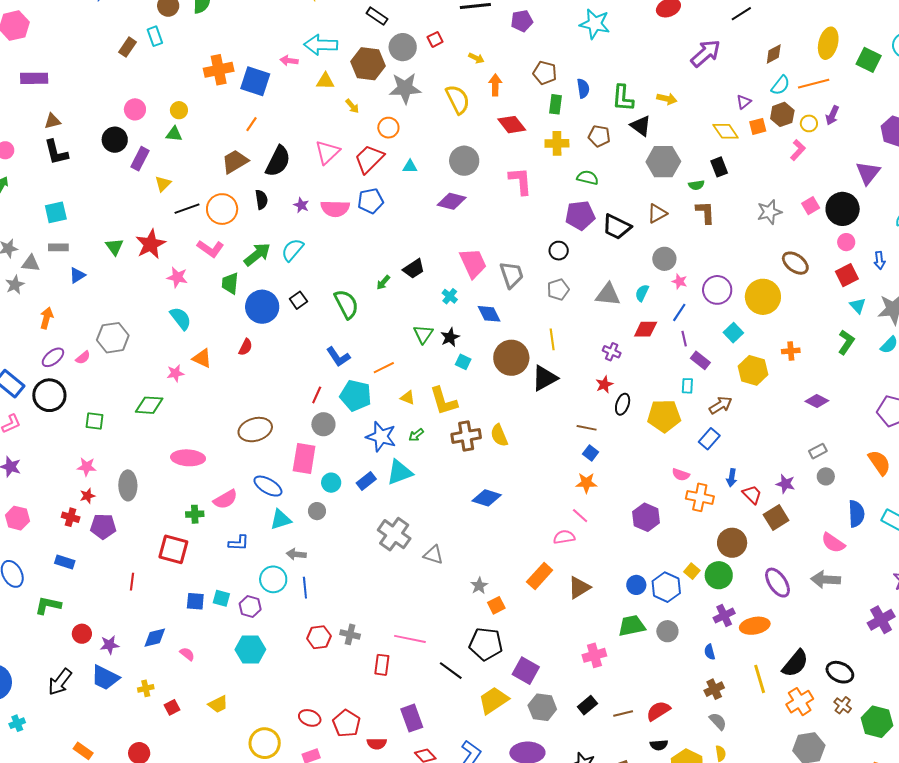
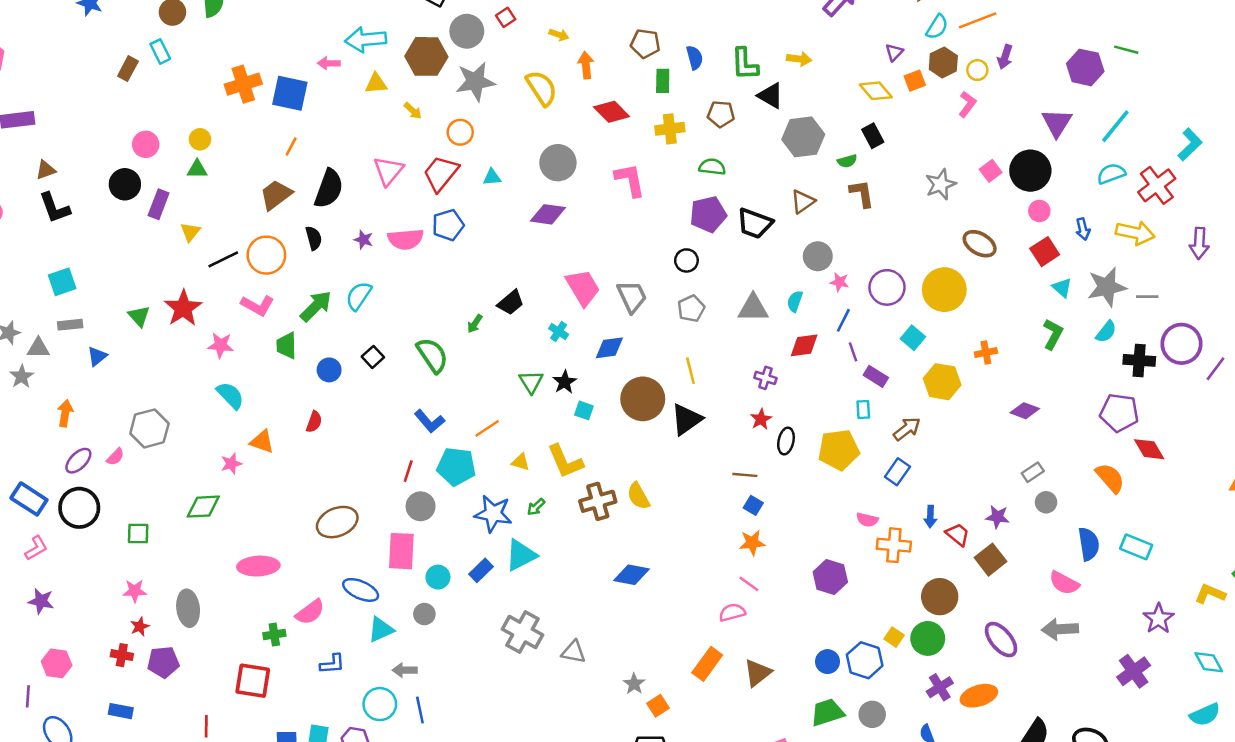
blue circle: (262, 307) -> (329, 370), size x0.6
blue diamond: (489, 314) -> (609, 348), turned -65

